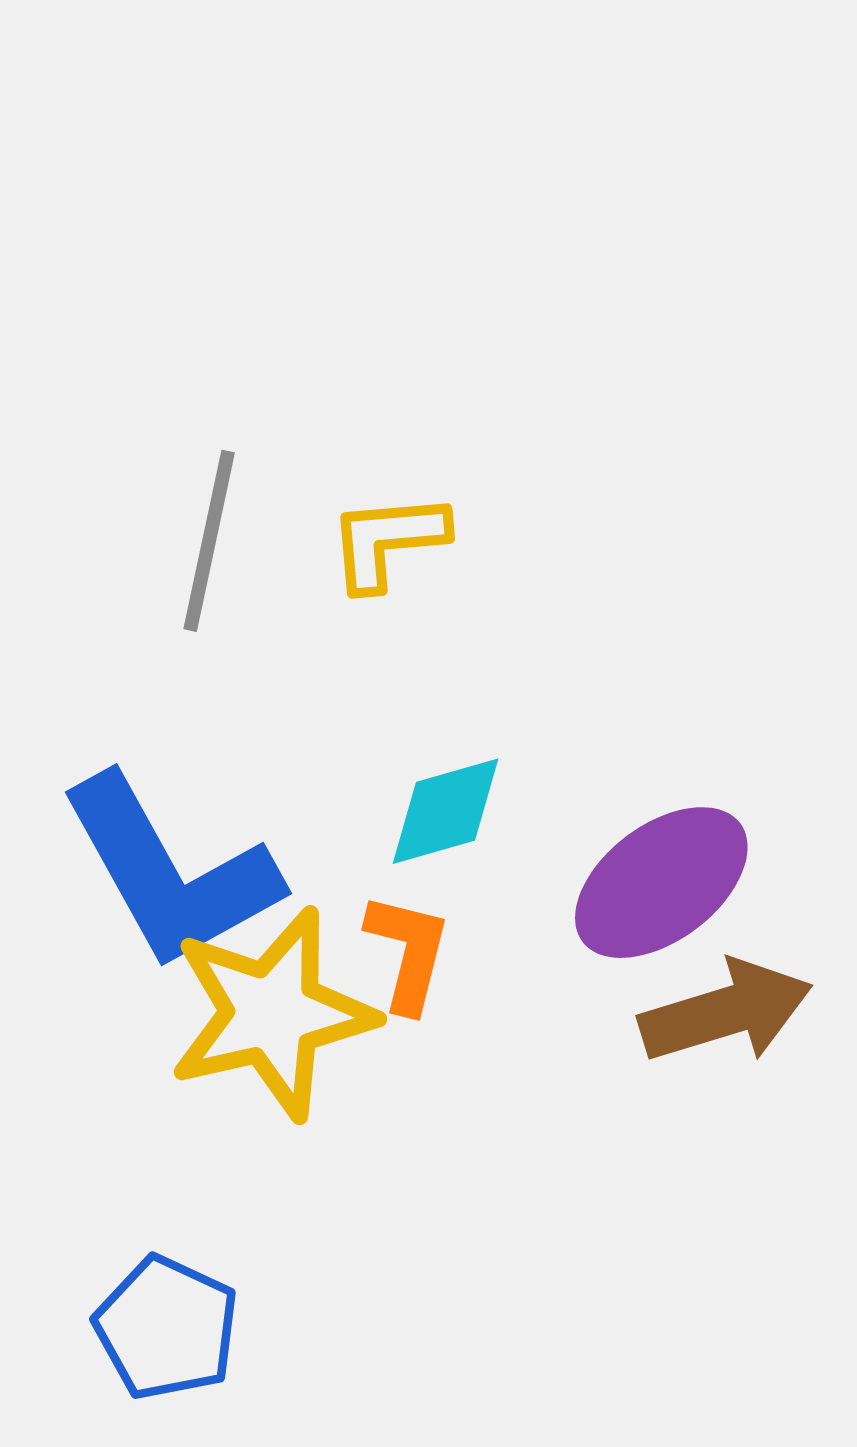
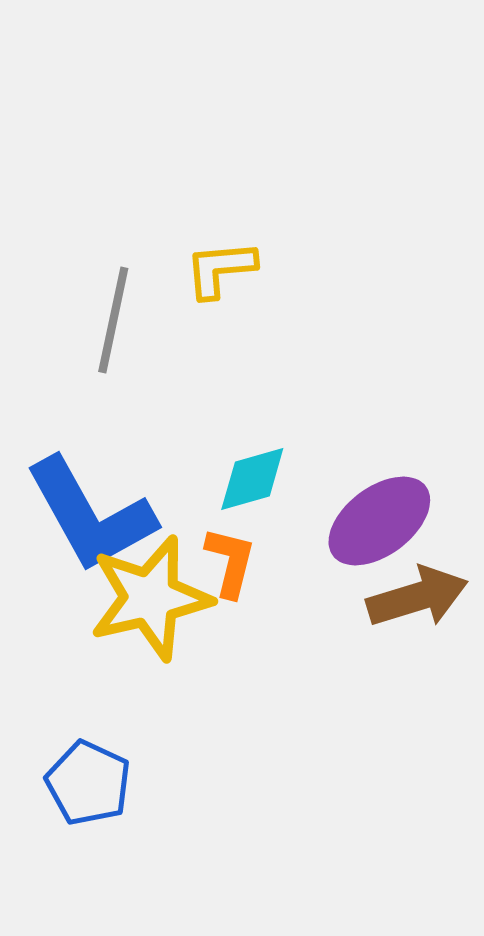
yellow L-shape: (388, 541) -> (220, 269), moved

